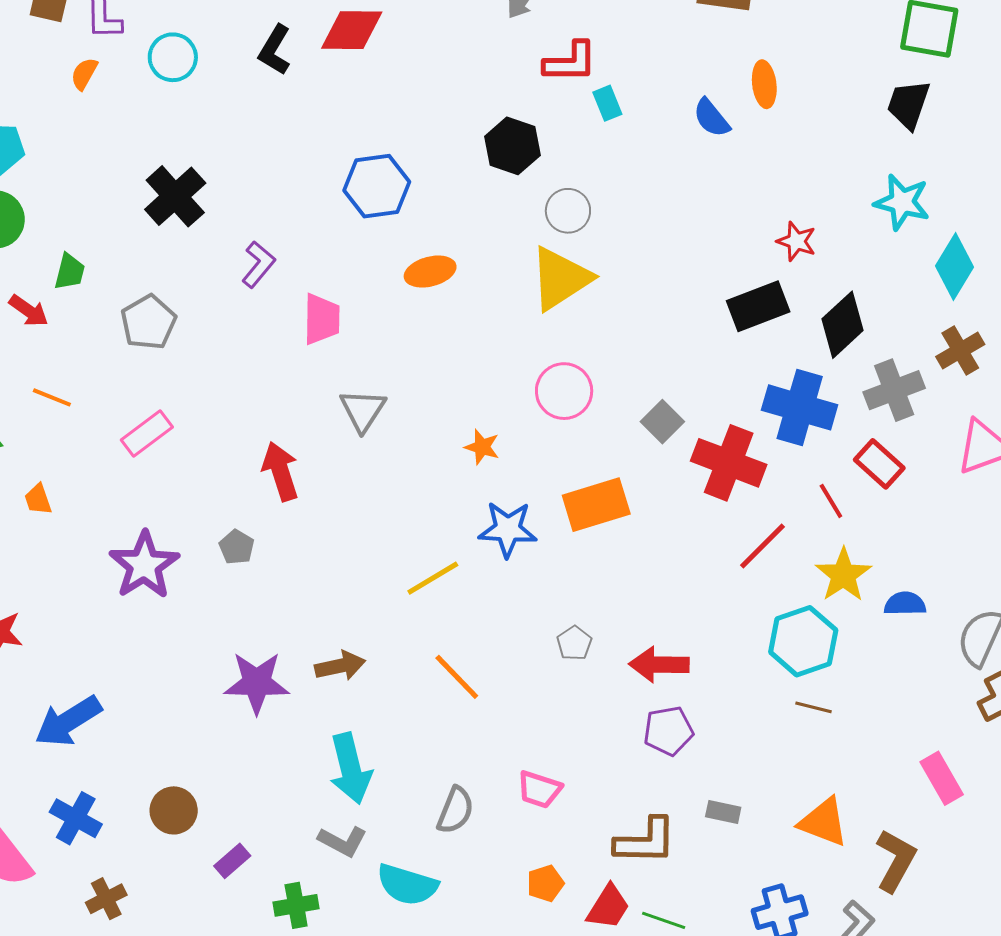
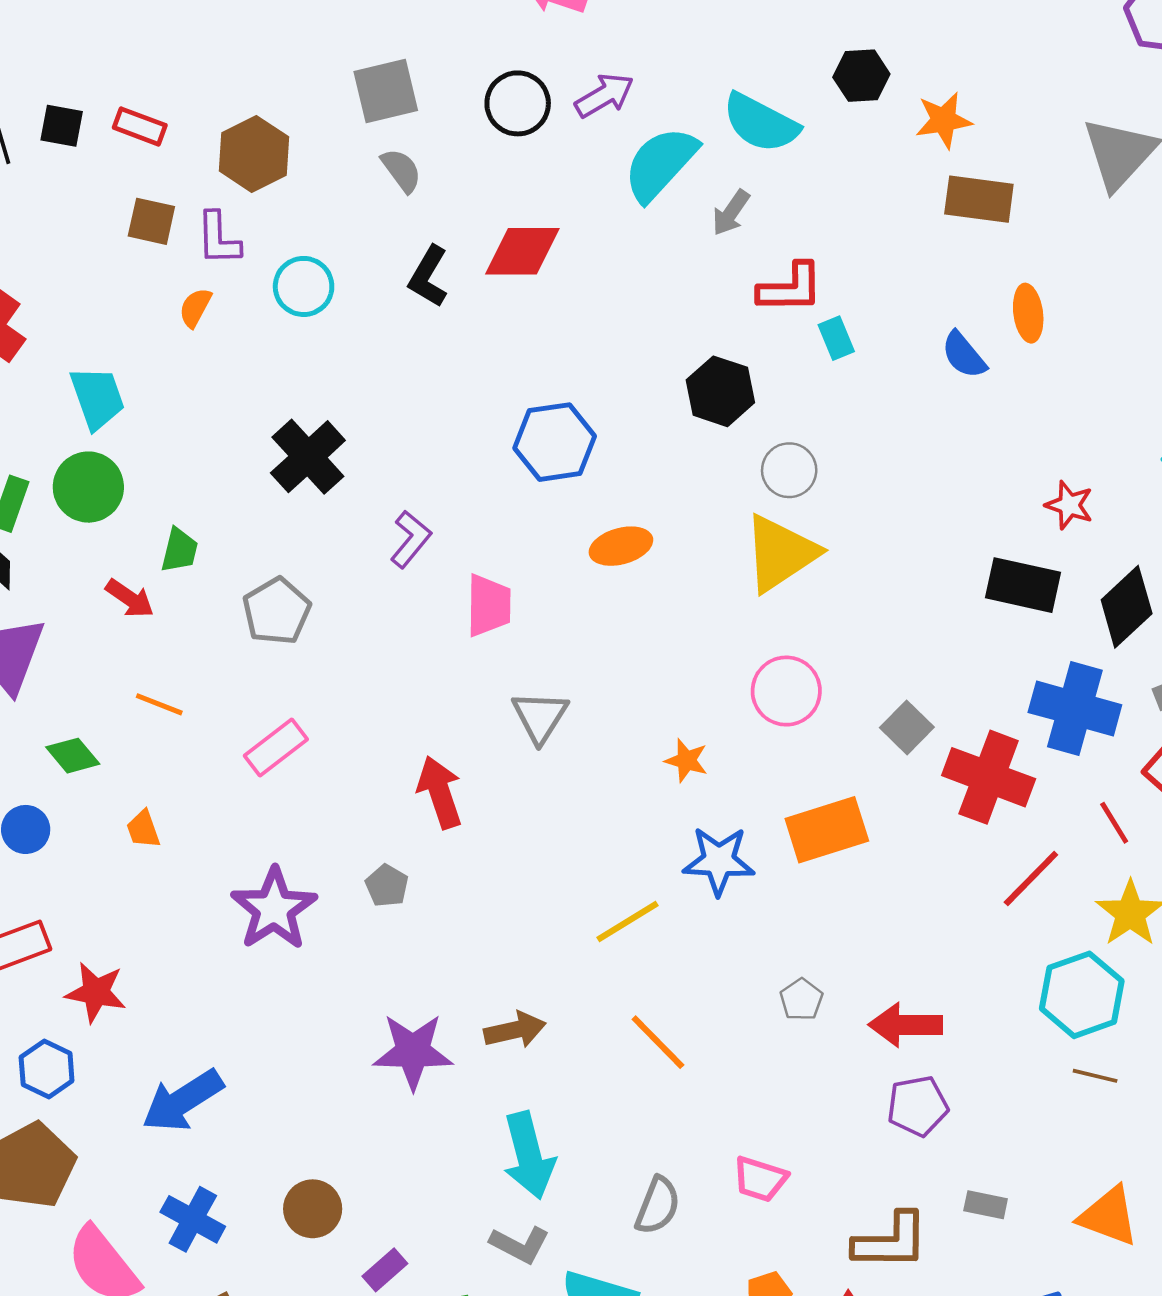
black rectangle: (758, 306) -> (1023, 585), turned 34

